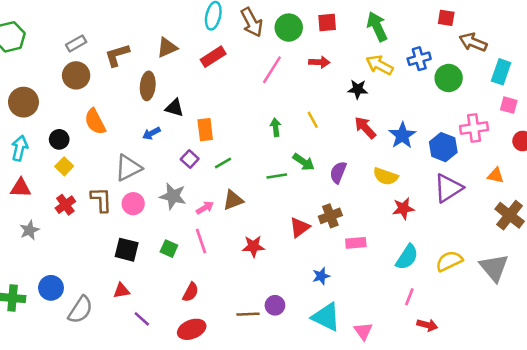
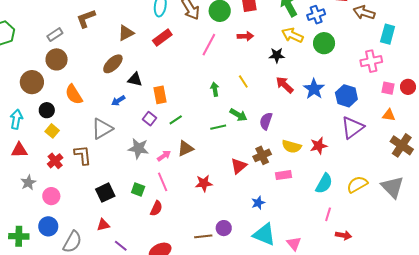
brown L-shape: (117, 55) -> (86, 18), moved
blue cross: (419, 59) -> (316, 15), moved
green circle: (449, 78) -> (324, 43), moved
brown ellipse: (148, 86) -> (113, 64), turned 45
brown circle: (23, 102) -> (32, 82), moved
pink square: (509, 105) -> (388, 88), moved
pink cross: (474, 128) -> (371, 61), moved
yellow semicircle: (386, 176) -> (292, 146), moved
pink circle: (133, 204) -> (51, 196), moved
black square: (127, 250) -> (105, 193), turned -36
red semicircle: (191, 292) -> (156, 208), moved

